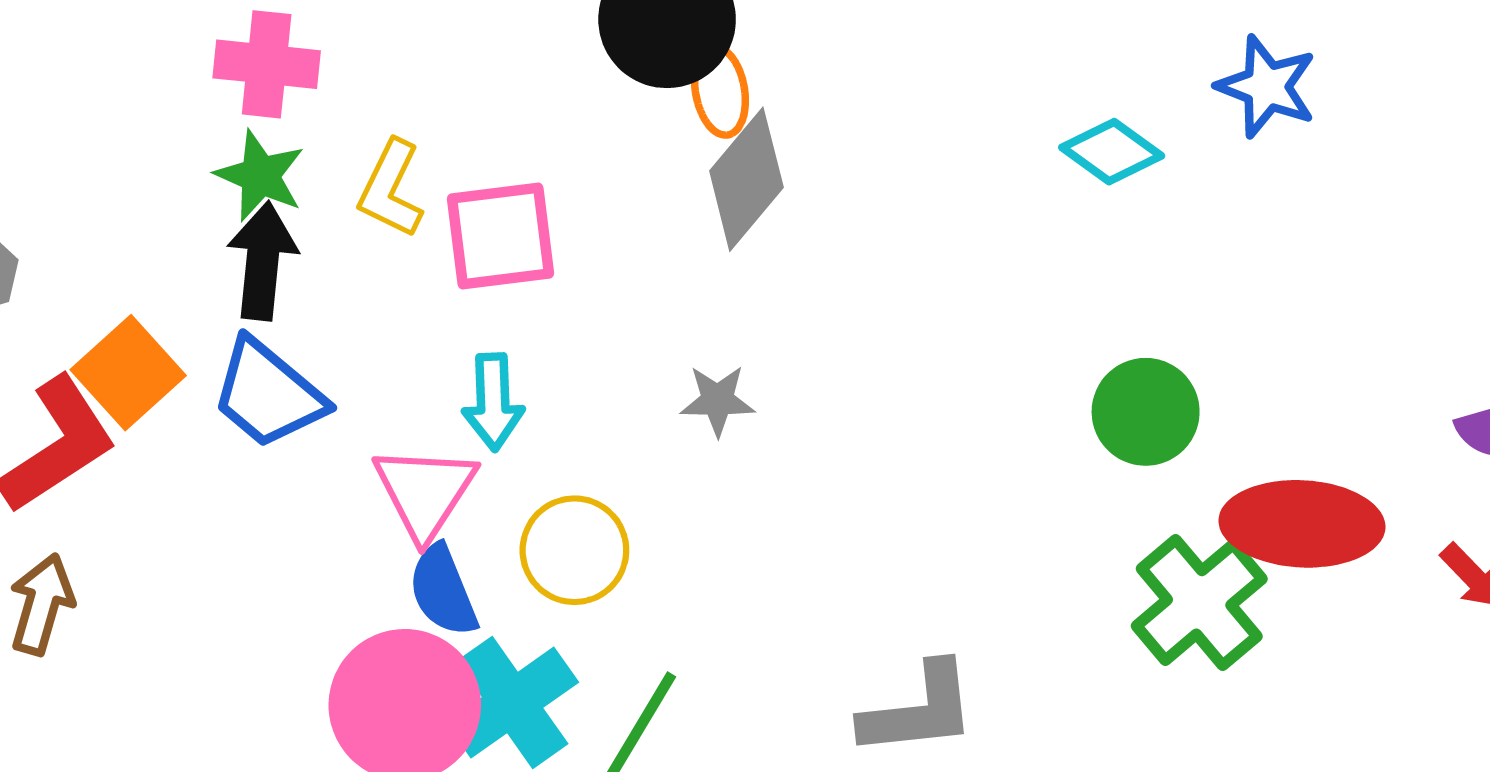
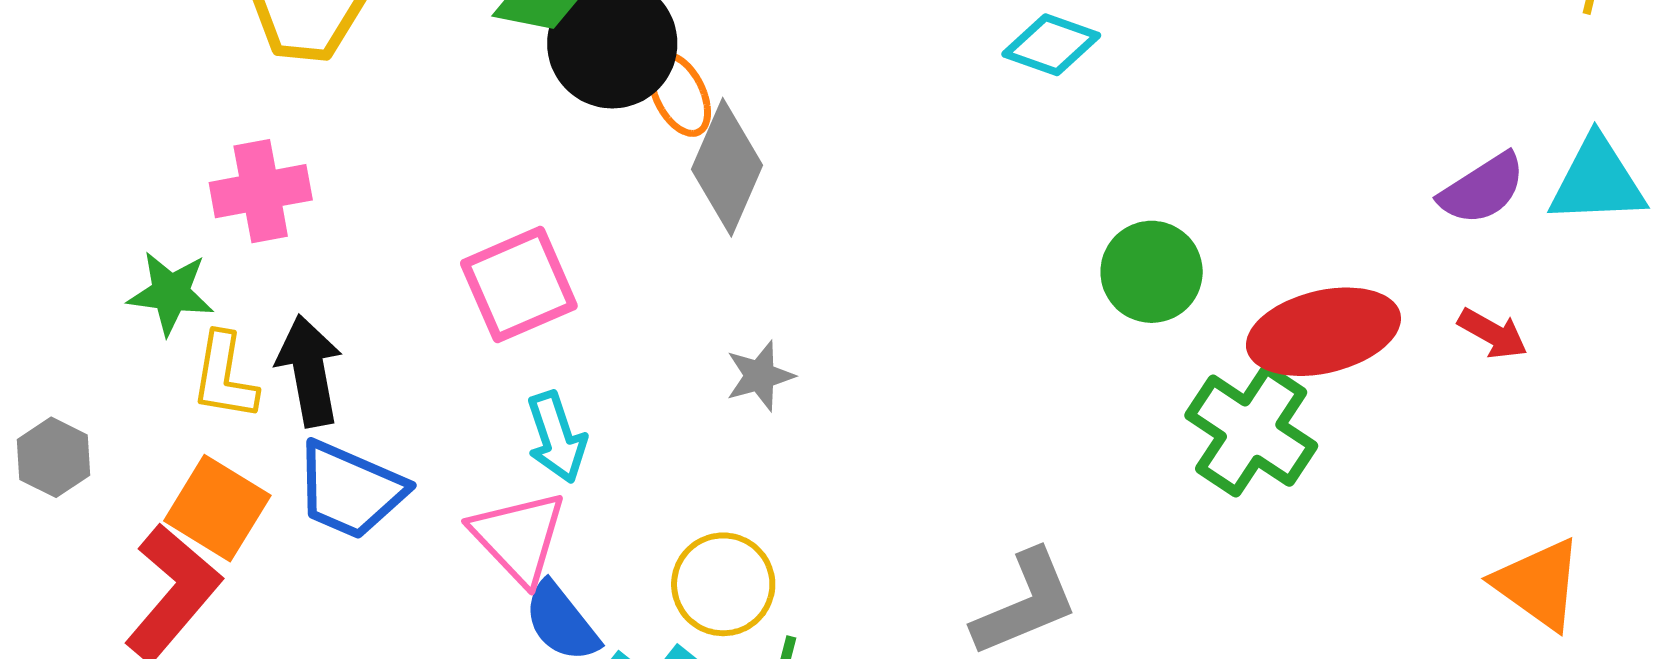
green star: (260, 176) -> (171, 293), moved
yellow L-shape: (391, 189) -> (224, 376), moved
yellow circle: (574, 550) -> (723, 584), moved

